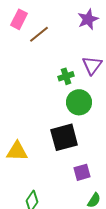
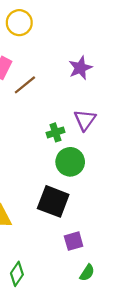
black square: (64, 137) -> (53, 201), turned 36

